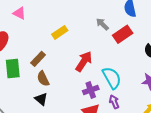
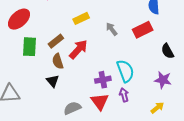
gray arrow: (102, 24) -> (112, 29), moved
red arrow: (84, 61) -> (78, 49), moved

